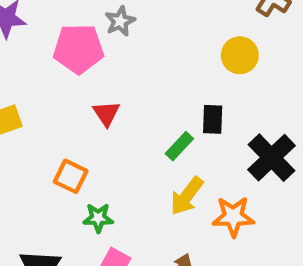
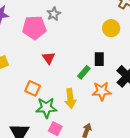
yellow arrow: (187, 196) -> (70, 98), moved, turned -42
orange star: (233, 217) -> (102, 91), moved
green star: (98, 218) -> (46, 108), size x1.5

